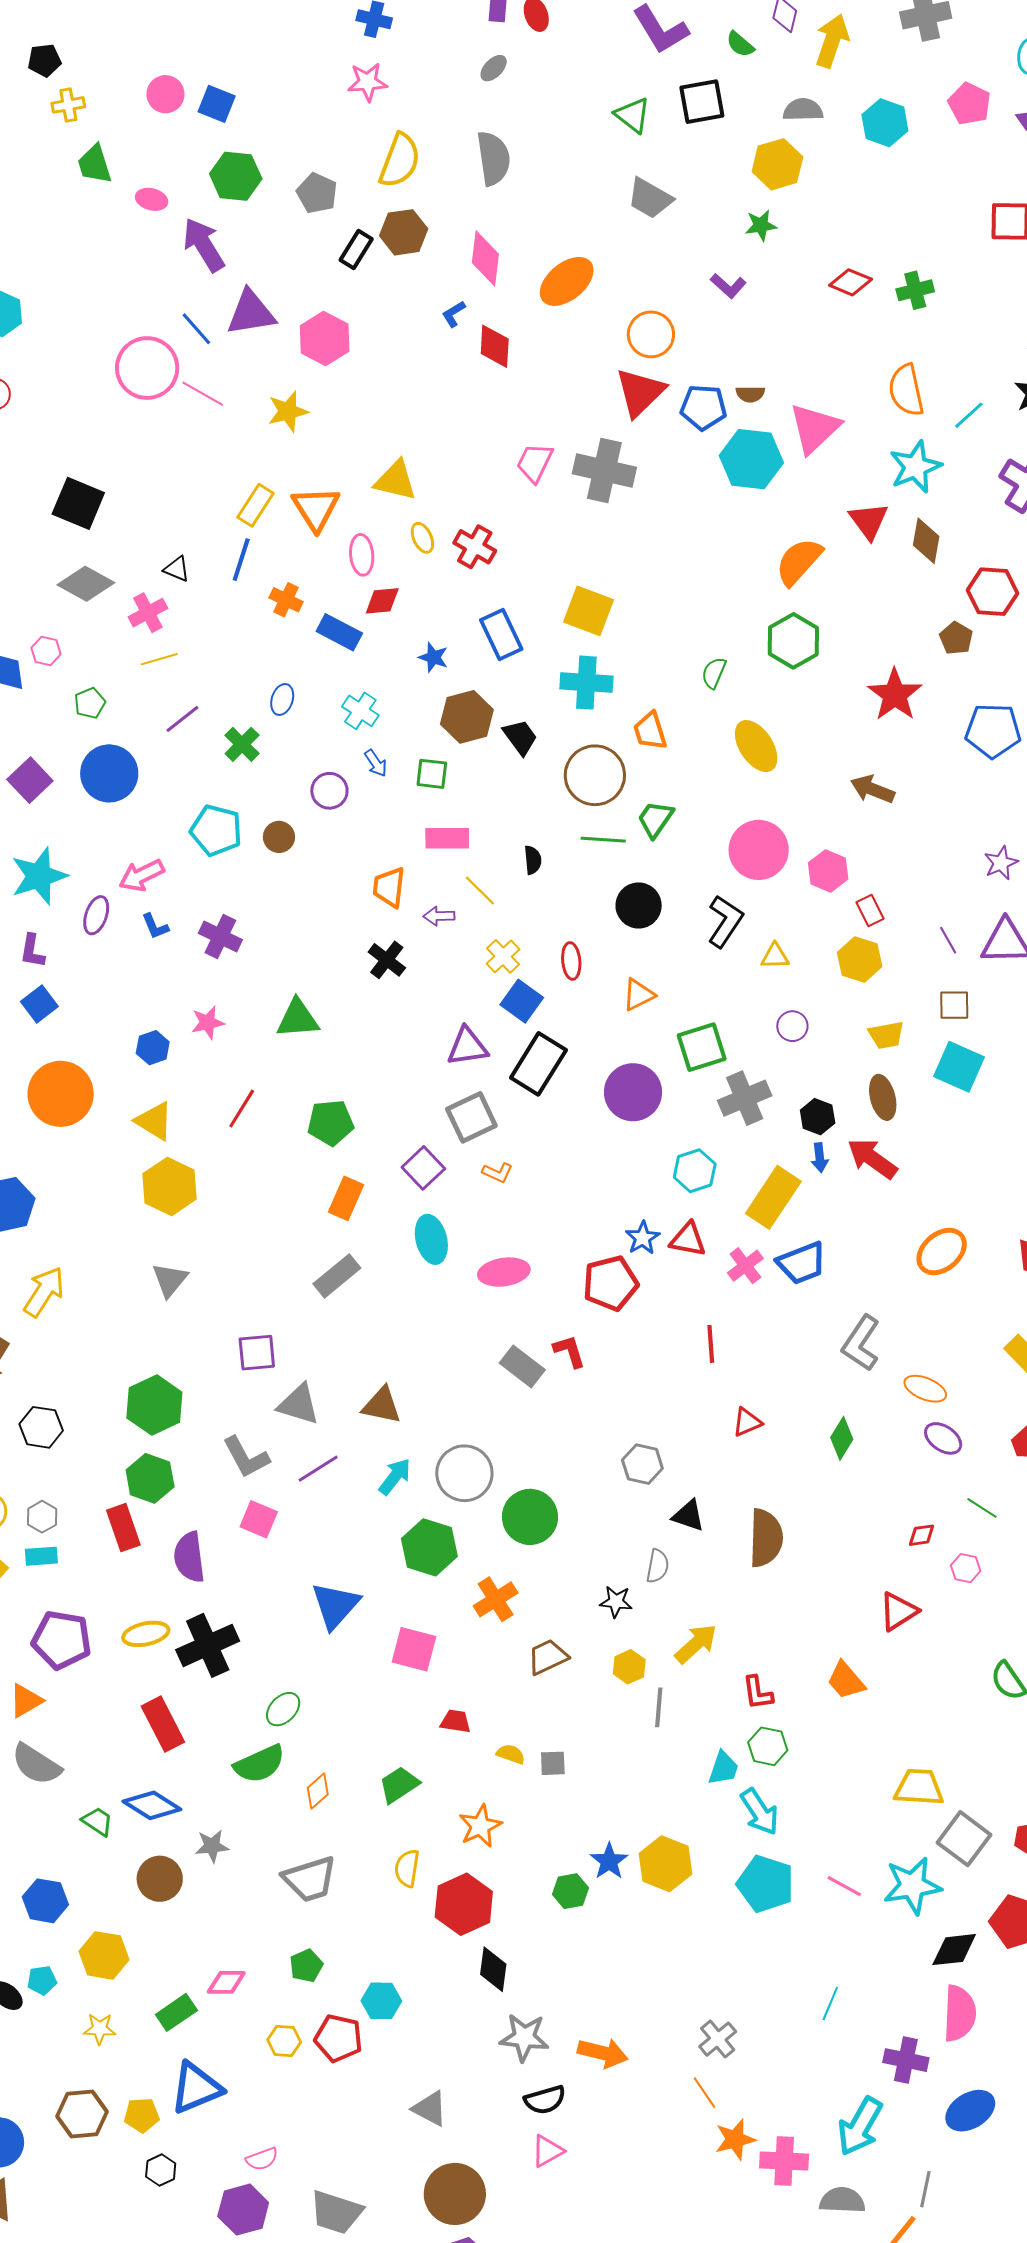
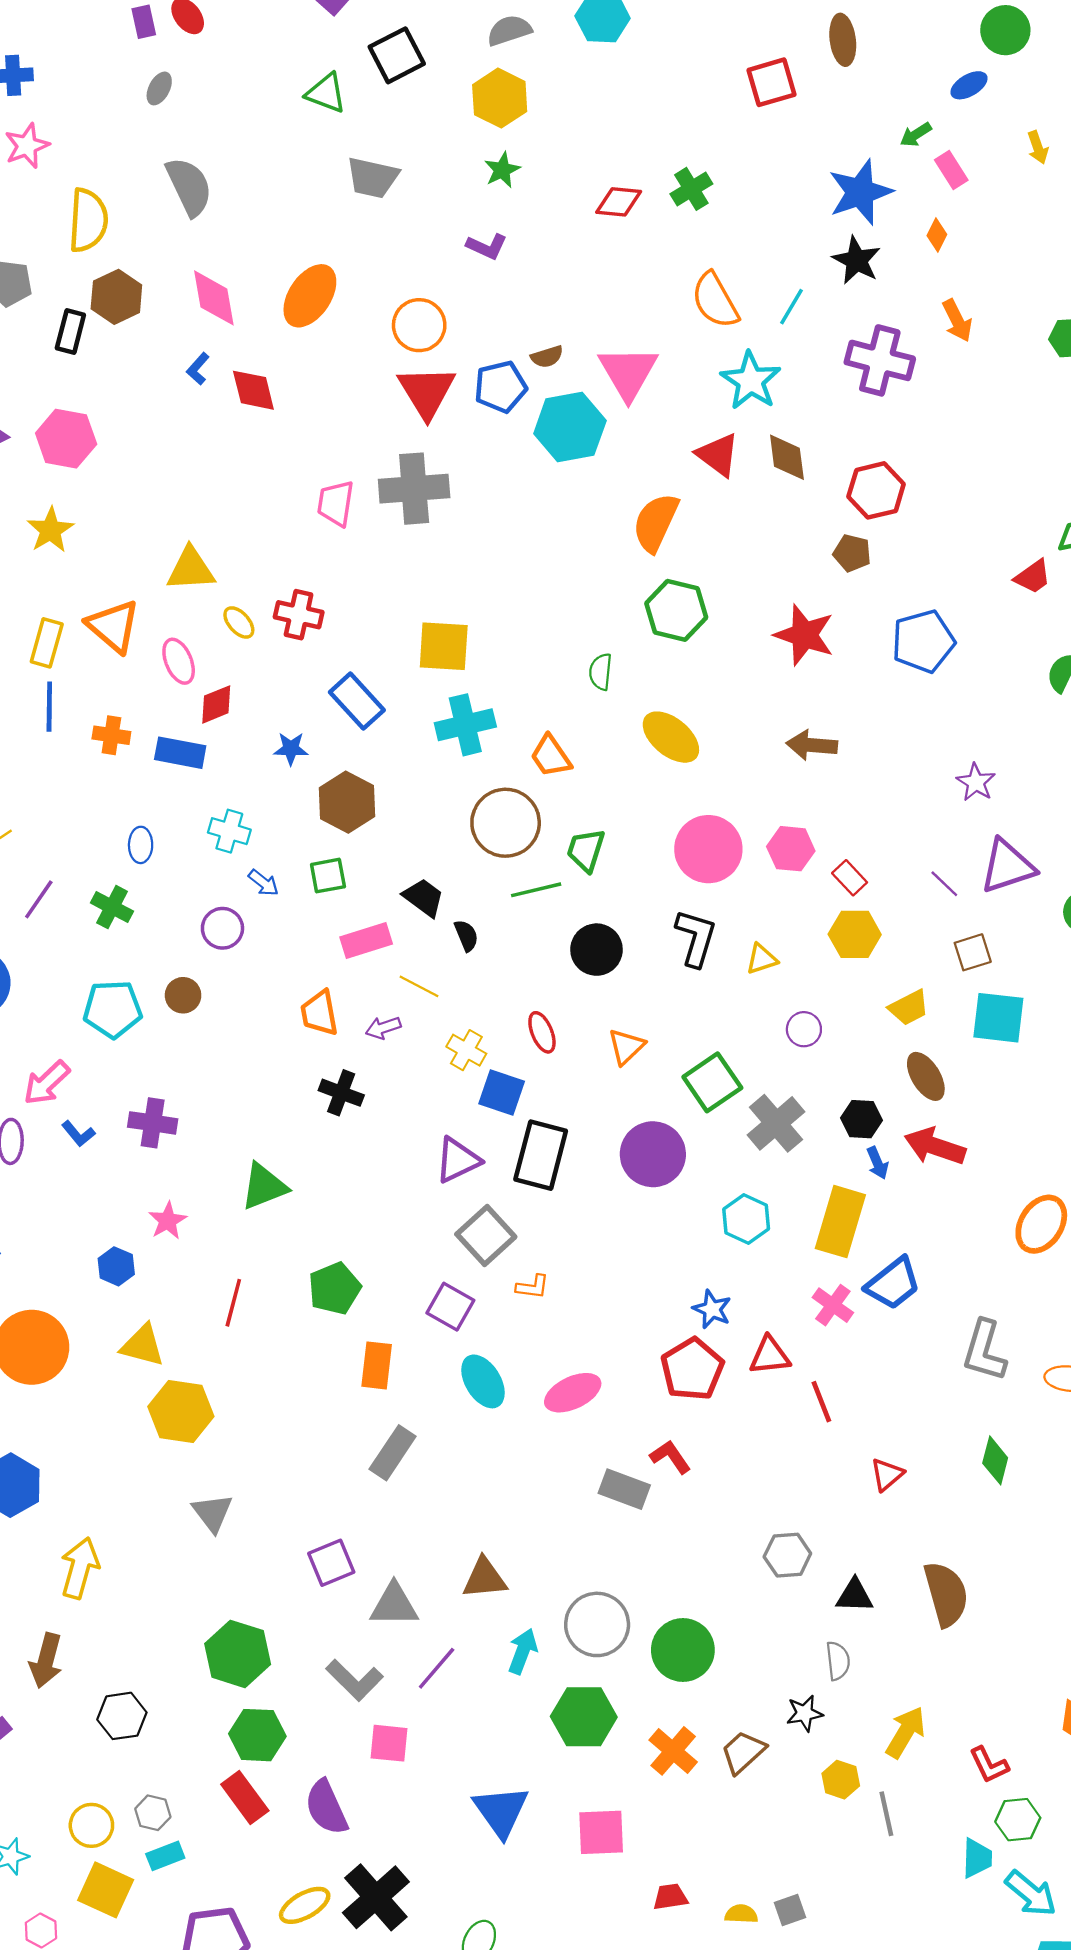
black trapezoid: (520, 737) -> (424, 898), moved
red triangle: (688, 1240) -> (770, 1356), moved
brown trapezoid: (548, 1657) -> (743, 1752), moved

